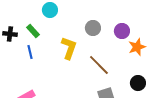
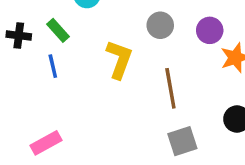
brown line: (99, 65) -> (170, 88), turned 35

